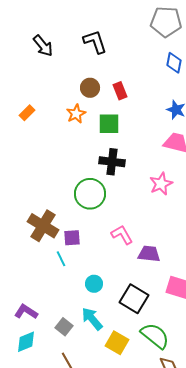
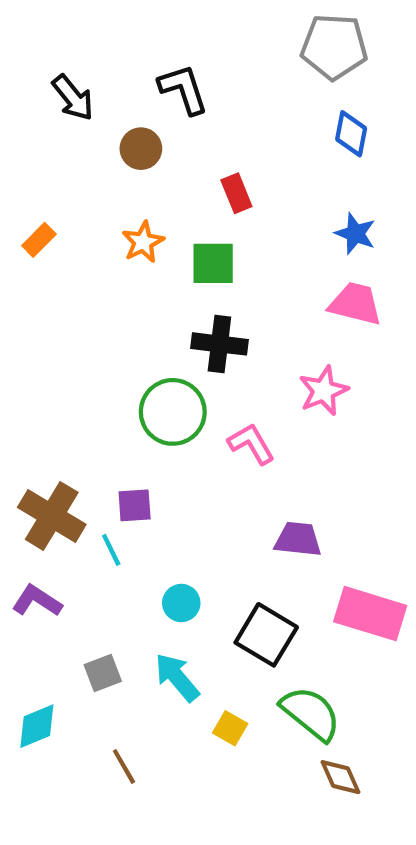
brown circle: (90, 88) -> (141, 149), moved
brown cross: (43, 226) -> (52, 516), moved
pink L-shape: (122, 235) -> (251, 444), moved
purple L-shape: (26, 312) -> (37, 601), moved
gray square: (64, 327) -> (103, 673), moved, turned 30
yellow square: (117, 343) -> (230, 728), size x0.7

